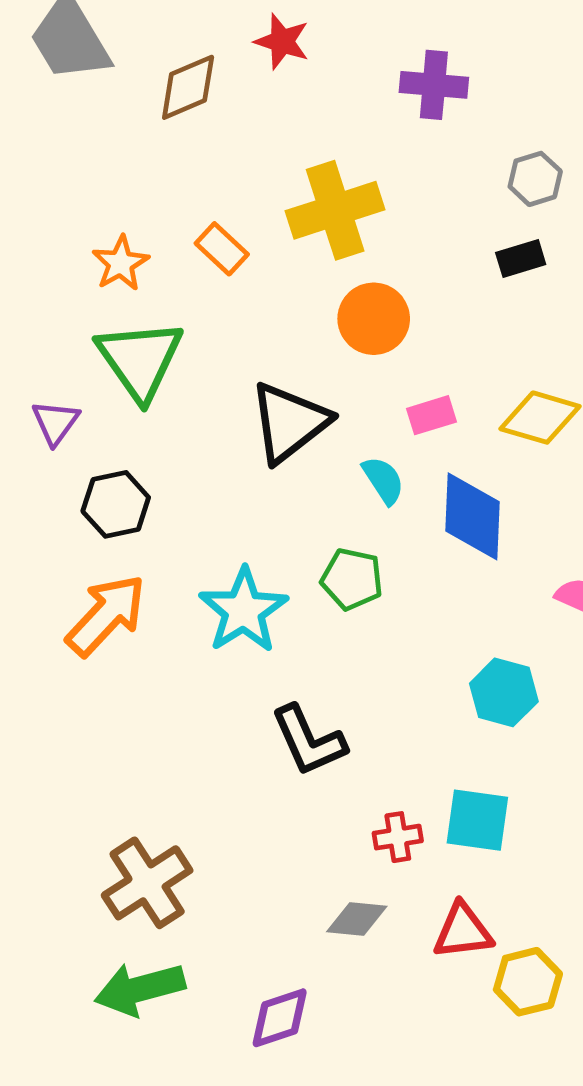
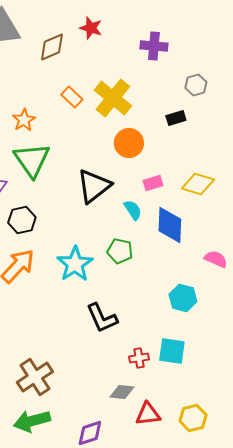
yellow cross: (335, 210) -> (113, 98), turned -33
orange rectangle: (222, 249) -> (72, 97), moved
black rectangle: (521, 258) -> (176, 118), moved
red triangle: (463, 931) -> (148, 414), moved

